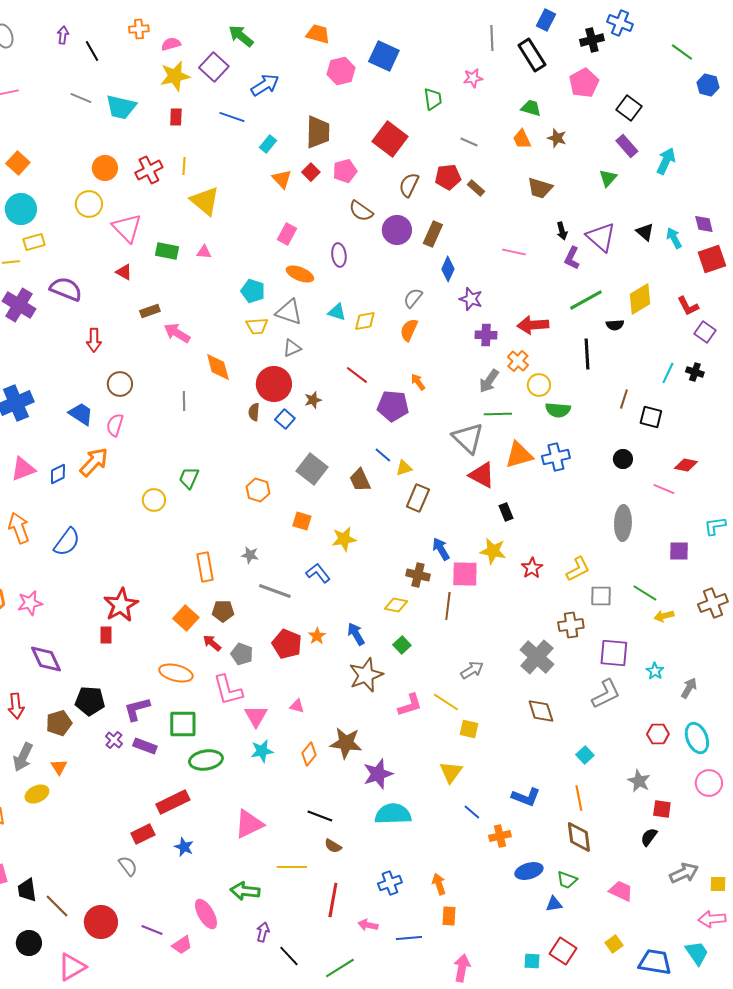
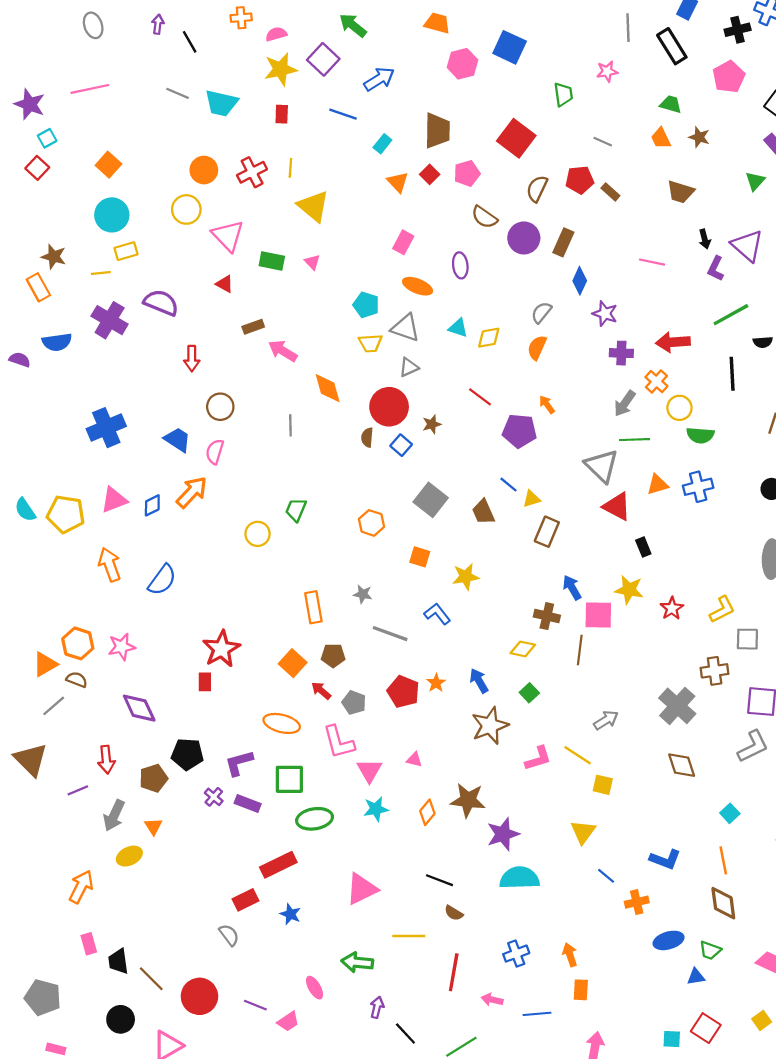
pink triangle: (204, 252) -> (312, 262), turned 42
orange triangle: (519, 455) -> (658, 485), size x0.7
pink ellipse: (206, 914) -> (315, 988), size x0.7

